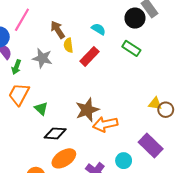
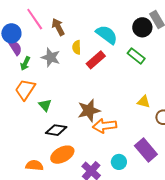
pink line: (22, 20) -> (35, 19), turned -70
cyan semicircle: (99, 29) -> (107, 35), size x1.6
brown arrow: (58, 30) -> (58, 27), moved
yellow triangle: (155, 104) -> (144, 102), moved

